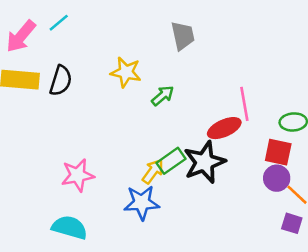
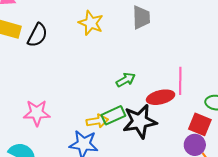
yellow star: (126, 72) -> (91, 23), moved
green arrow: (163, 96) -> (126, 80), moved
yellow arrow: (153, 171) -> (97, 121), turned 35

